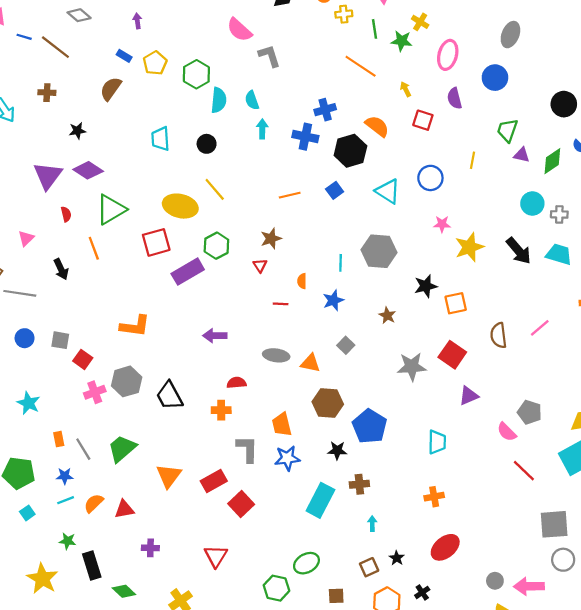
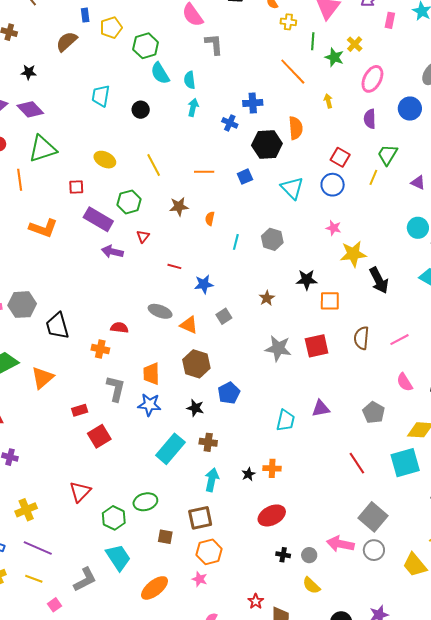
blue rectangle: (124, 56) -> (85, 15), turned 40
cyan semicircle: (219, 100) -> (160, 73), turned 130
red square: (423, 120) -> (340, 157), moved
orange semicircle: (377, 126) -> (296, 128), turned 35
green trapezoid: (507, 130) -> (388, 155), moved
blue cross: (305, 137) -> (230, 123), size x0.7
yellow line: (215, 189) -> (154, 165), moved
yellow ellipse: (180, 206) -> (105, 160), size x0.7
red square: (156, 242) -> (76, 187), size x0.6
gray hexagon: (379, 251) -> (272, 239), size x0.7
black arrow: (519, 251) -> (379, 280), moved
red triangle: (260, 265) -> (143, 236), moved
purple rectangle: (188, 272) -> (98, 219), turned 48
orange semicircle: (302, 281) -> (210, 218), moved
blue star: (333, 300) -> (204, 284), moved
orange L-shape: (135, 326) -> (43, 228), moved
purple arrow: (215, 336) -> (112, 252), moved
red square: (452, 355) -> (317, 346), turned 30
purple triangle: (469, 396) -> (321, 409), moved
blue pentagon: (370, 426) -> (229, 393), size x0.7
pink semicircle: (507, 432) -> (405, 382), moved
orange triangle: (169, 476) -> (42, 378), moved
red rectangle: (214, 481) -> (80, 410), size x0.7
cyan arrow: (372, 524) -> (212, 480), size x1.6
gray square: (554, 524) -> (373, 517), turned 32
red triangle: (216, 556) -> (80, 492), moved
black star: (397, 558) -> (248, 474), moved
brown square: (369, 567) -> (200, 518), size x1.4
pink arrow: (529, 586) -> (340, 544), moved
black cross: (422, 592) -> (283, 555), moved, turned 32

